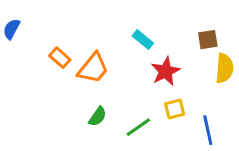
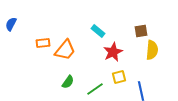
orange rectangle: (60, 58) -> (43, 43), turned -48

